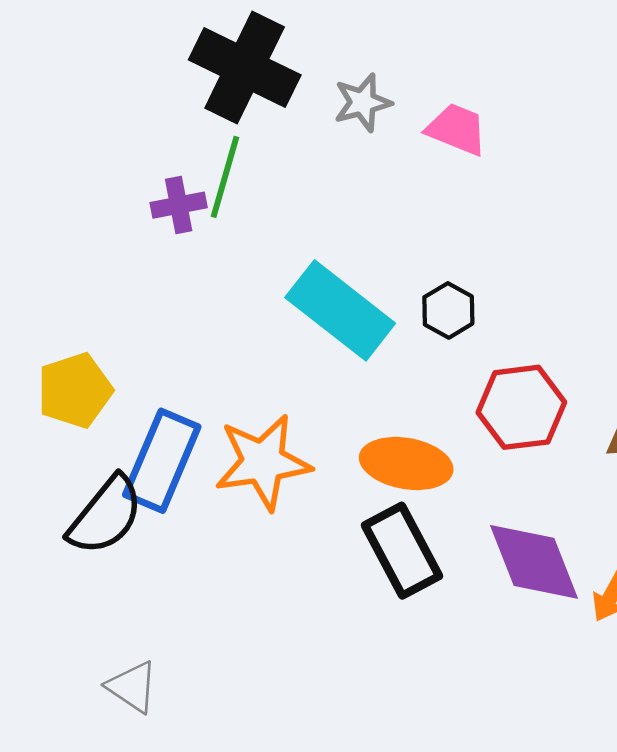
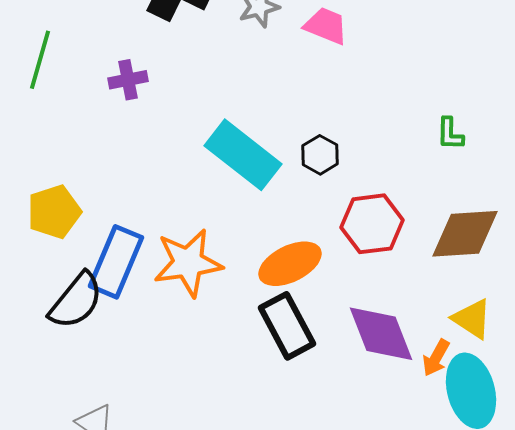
green line: (225, 177) -> (40, 60), moved
orange ellipse: (406, 463) -> (290, 264), turned -36

